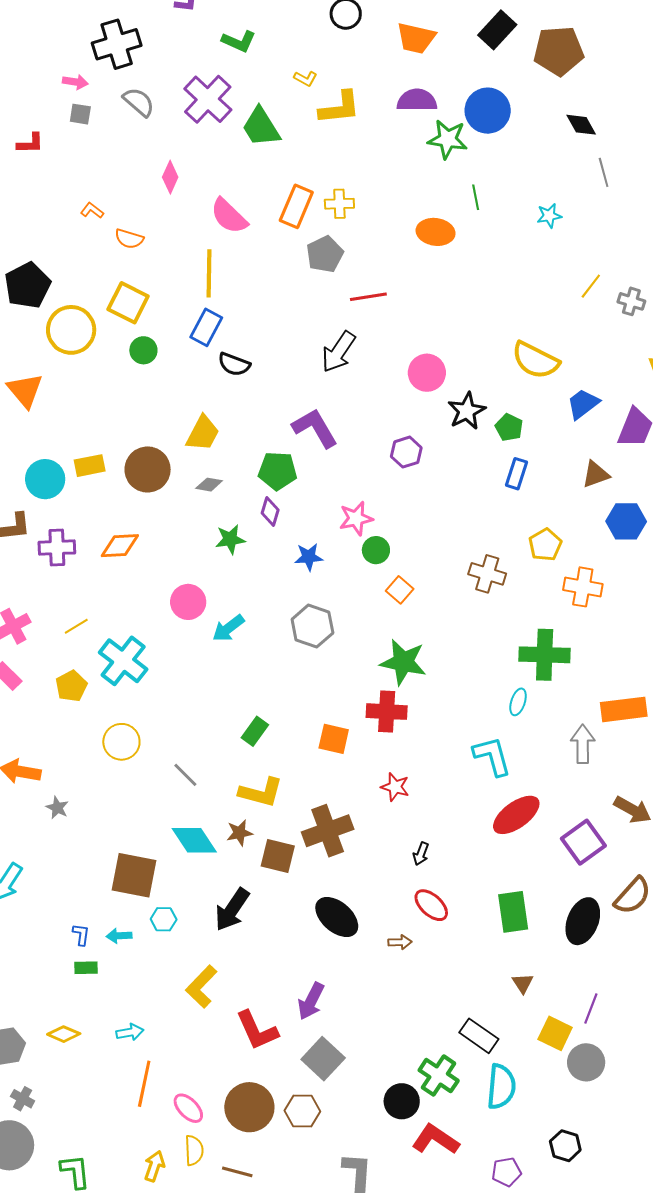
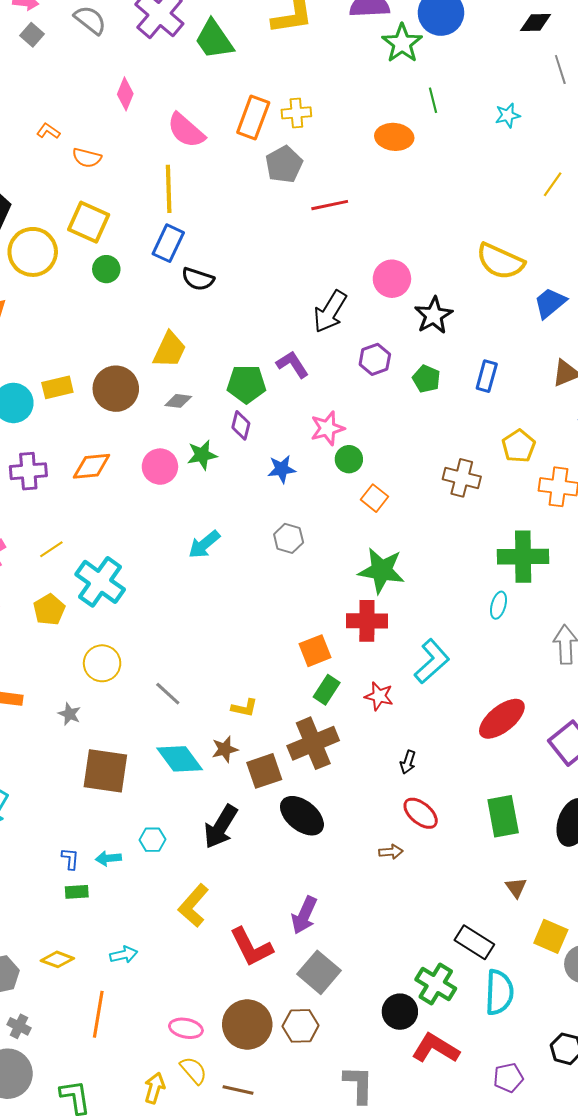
gray square: (80, 114) -> (32, 35), turned 35
black diamond: (581, 125) -> (536, 23), turned -60
green star: (448, 139) -> (402, 43), turned 30
black arrow: (339, 352) -> (330, 312), moved
green pentagon: (509, 427) -> (426, 379), moved
purple L-shape: (315, 428) -> (292, 364), moved, size x0.7
pink circle: (188, 602) -> (160, 467), moved
gray hexagon: (312, 626) -> (289, 538), size x0.7
green rectangle: (255, 731) -> (327, 690), moved
orange square: (334, 739) -> (315, 651), turned -32
cyan L-shape: (492, 756) -> (432, 661), moved, turned 66
yellow L-shape: (261, 792) -> (244, 708), size x0.6
gray star: (57, 808) -> (69, 714), moved
brown square: (278, 856) -> (264, 771), turned -30
brown square: (134, 875) -> (105, 771), moved
black ellipse: (337, 917) -> (302, 816), moved
orange line: (144, 1084) -> (98, 1014), moved
pink ellipse: (188, 1108) -> (186, 1028), turned -32
yellow semicircle: (194, 1150) -> (193, 1070), turned -36

